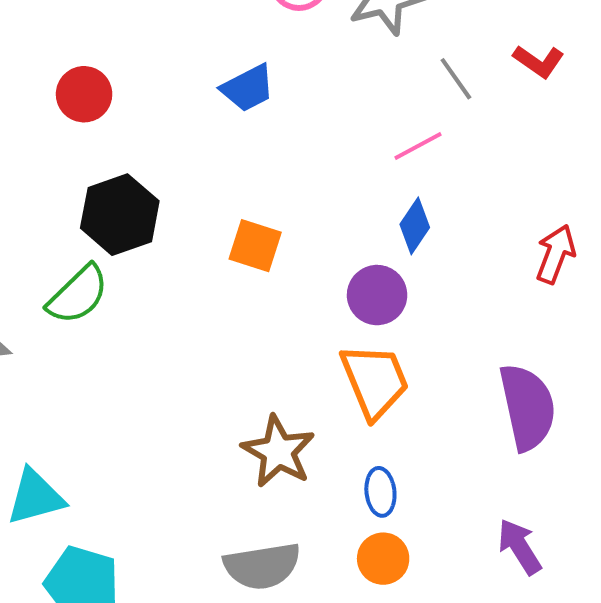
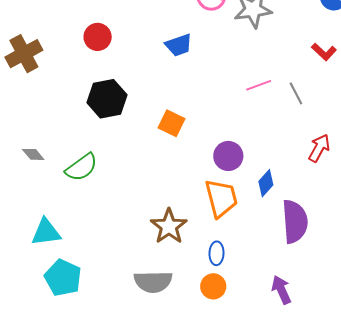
gray line: (456, 79) -> (296, 93), moved
blue diamond: (415, 226) -> (266, 183), moved
green semicircle: (78, 295) -> (82, 167), moved

